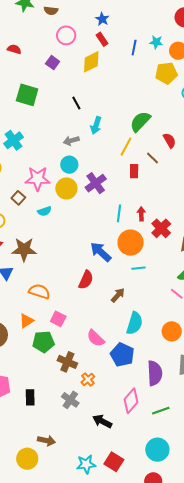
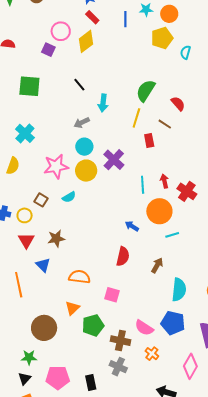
pink circle: (66, 35) -> (61, 31), moved
brown square: (18, 198) -> (41, 200), moved
brown star: (24, 249) -> (56, 238), size x0.7
blue arrow: (101, 252) -> (132, 226), size x0.6
pink square: (58, 319) -> (112, 295), moved
pink semicircle: (96, 338) -> (144, 328), moved
orange cross: (88, 379) -> (152, 354), moved
gray cross: (70, 400) -> (118, 367), moved

